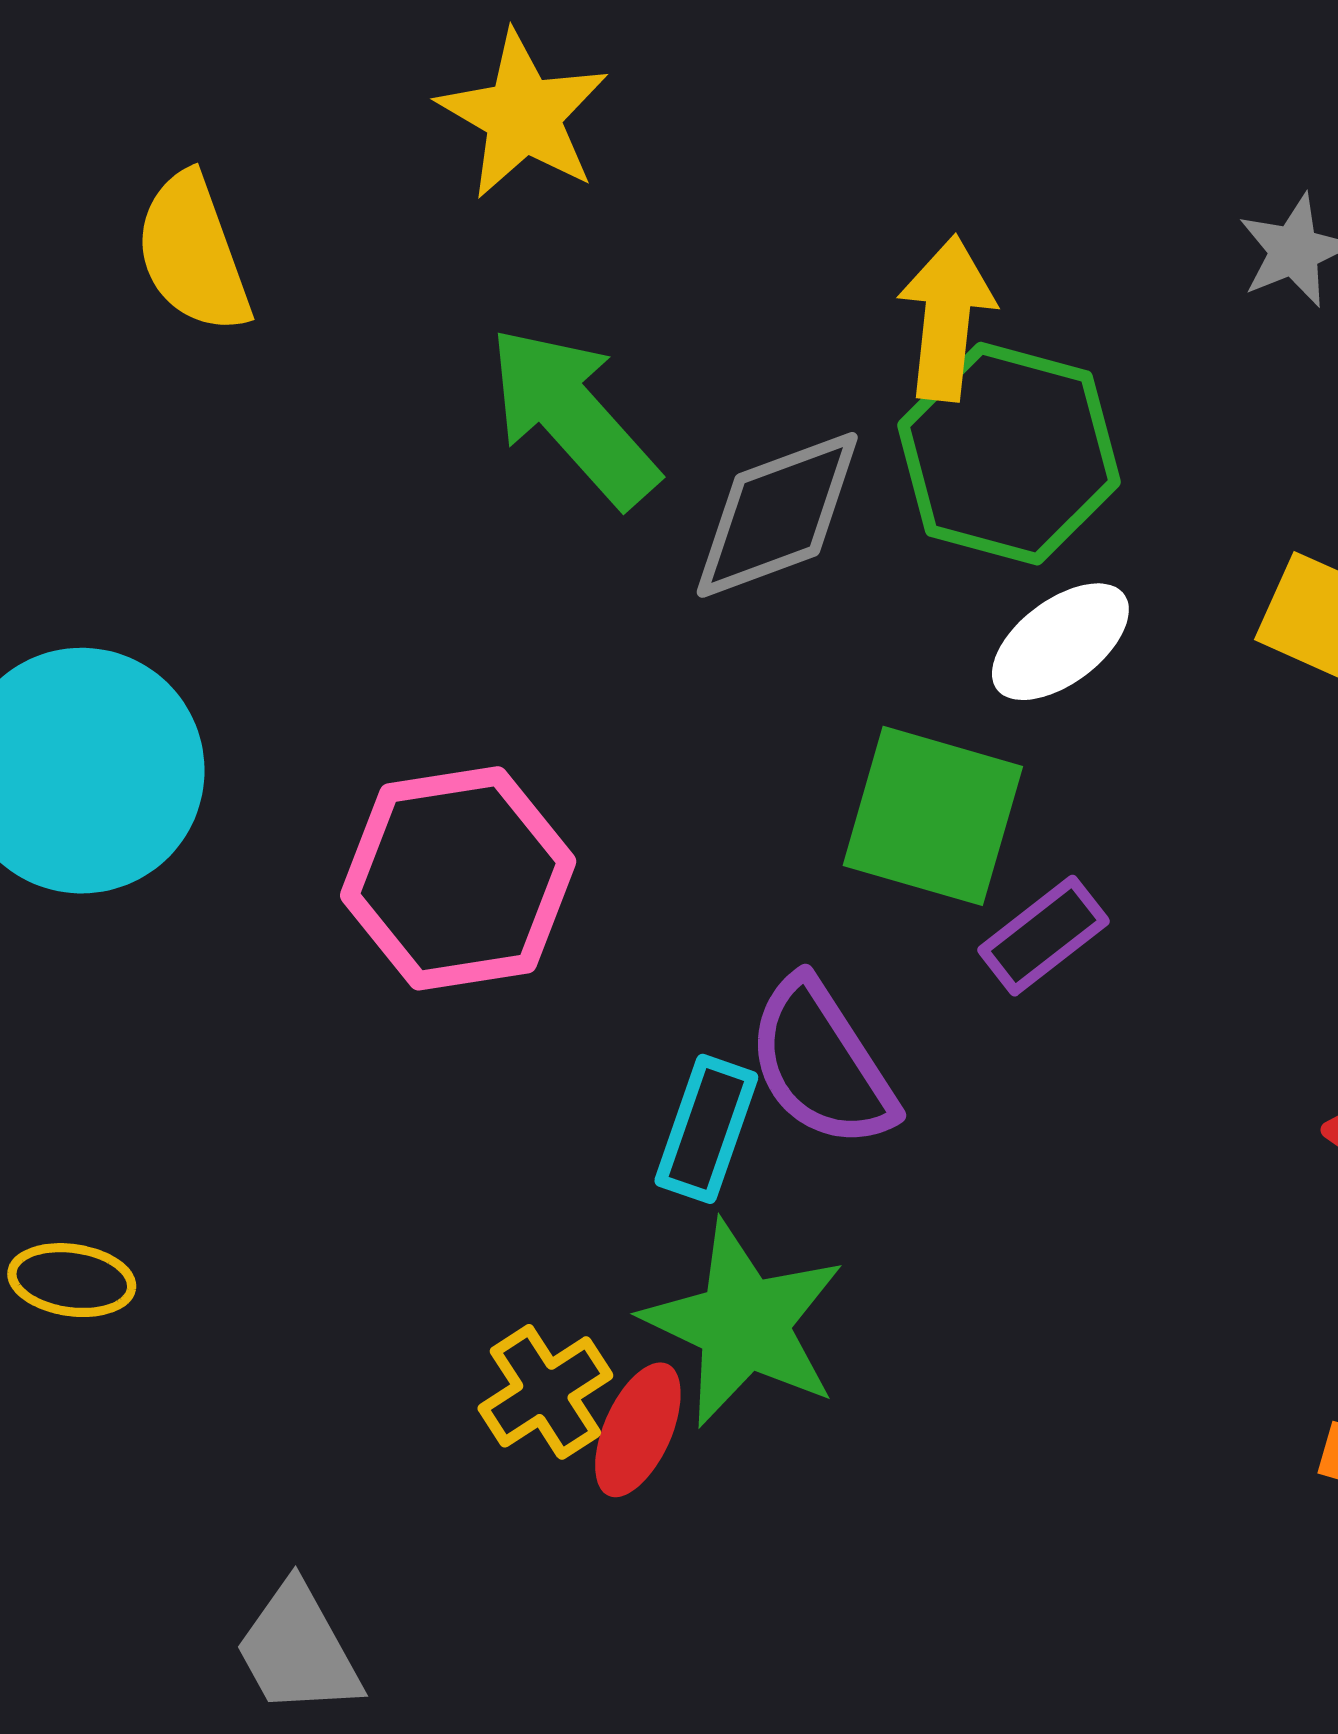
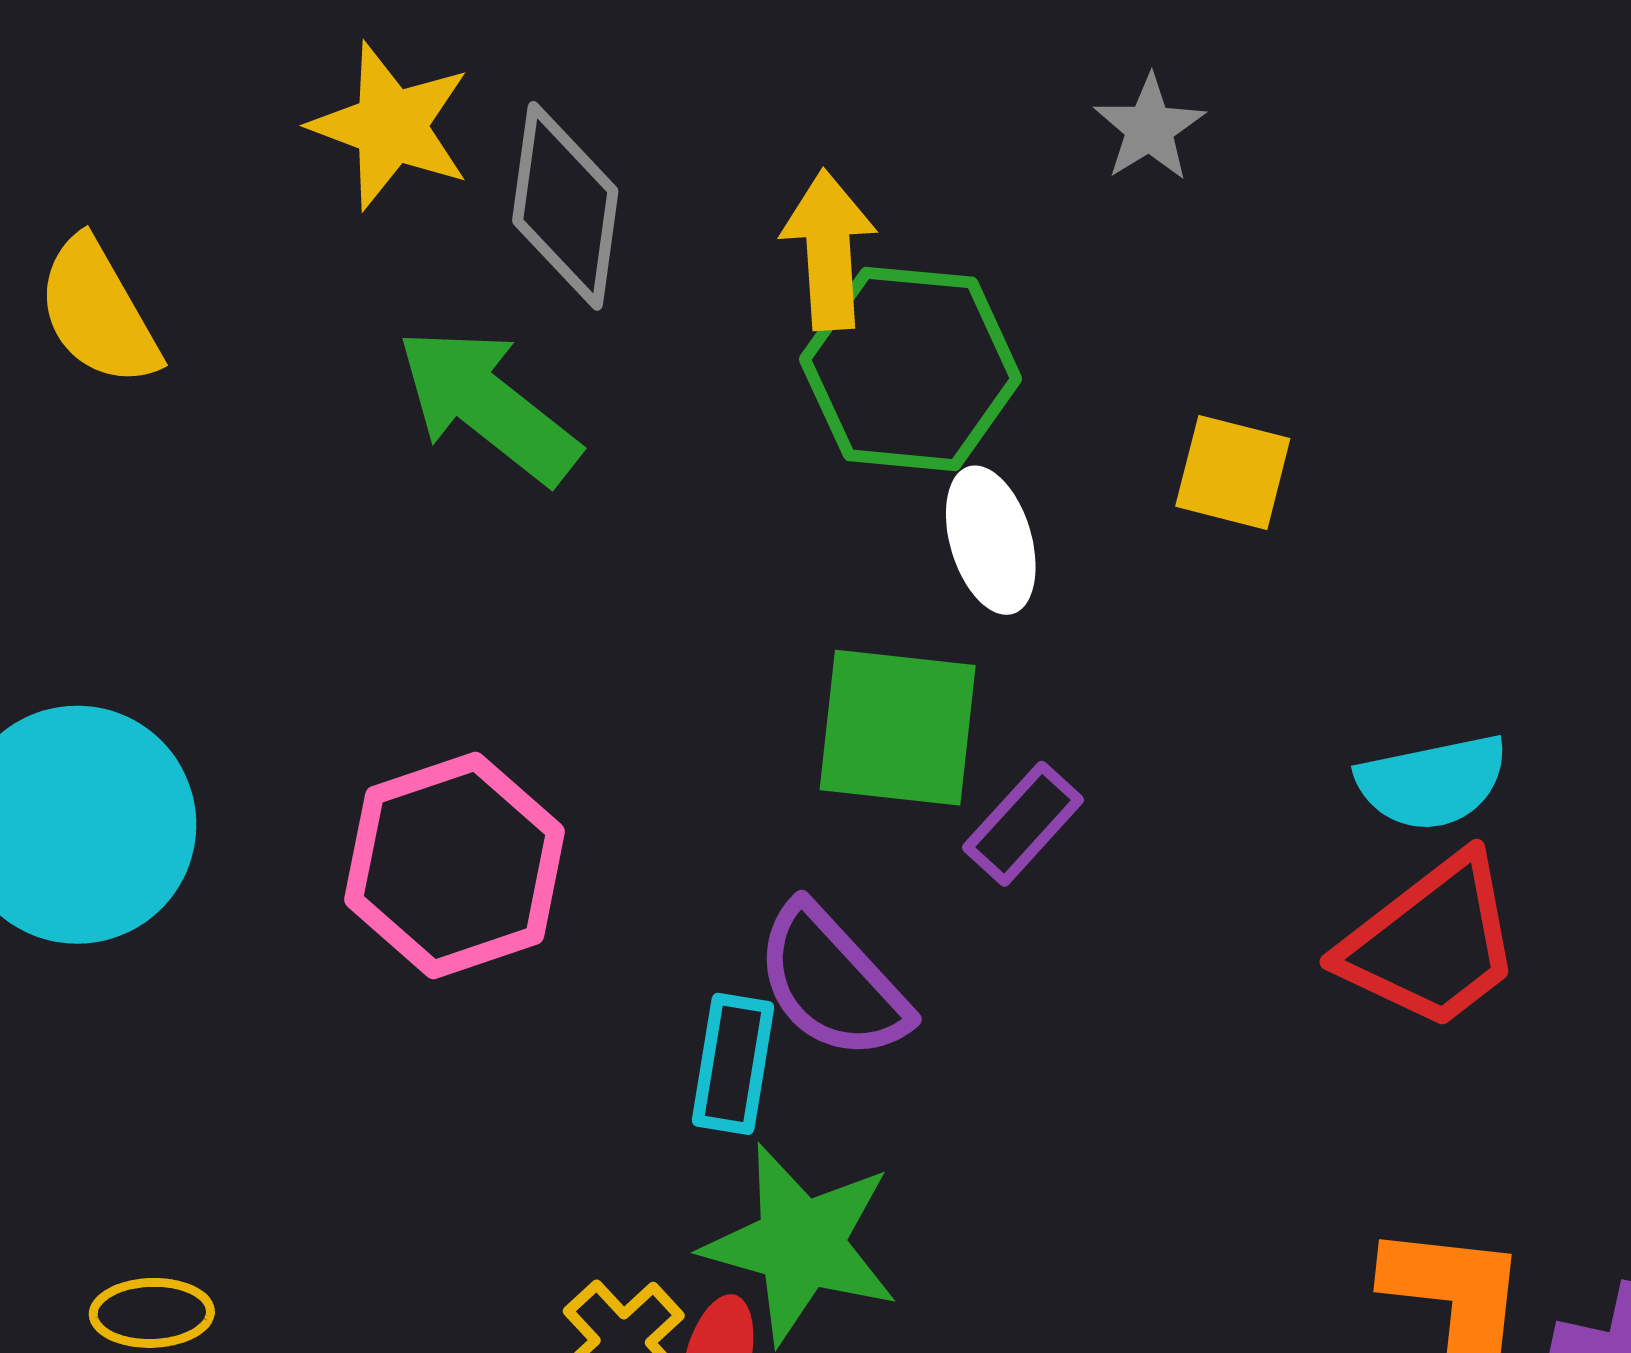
gray diamond: (777, 515) -> (565, 206), moved, turned -52
white ellipse: (1060, 642) -> (991, 540), turned -60

